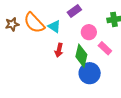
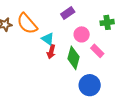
cyan triangle: (54, 26) -> (48, 39), moved
blue circle: (90, 73) -> (90, 85), moved

